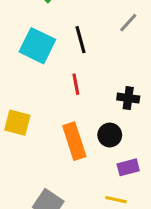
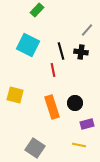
black line: (80, 40) -> (61, 51), moved
black cross: (128, 98) -> (81, 52), moved

